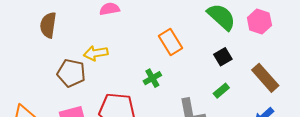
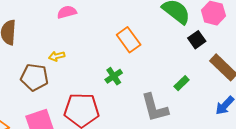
yellow arrow: (96, 53) -> (57, 56), size x0.7
black square: (223, 57) -> (197, 40), moved

